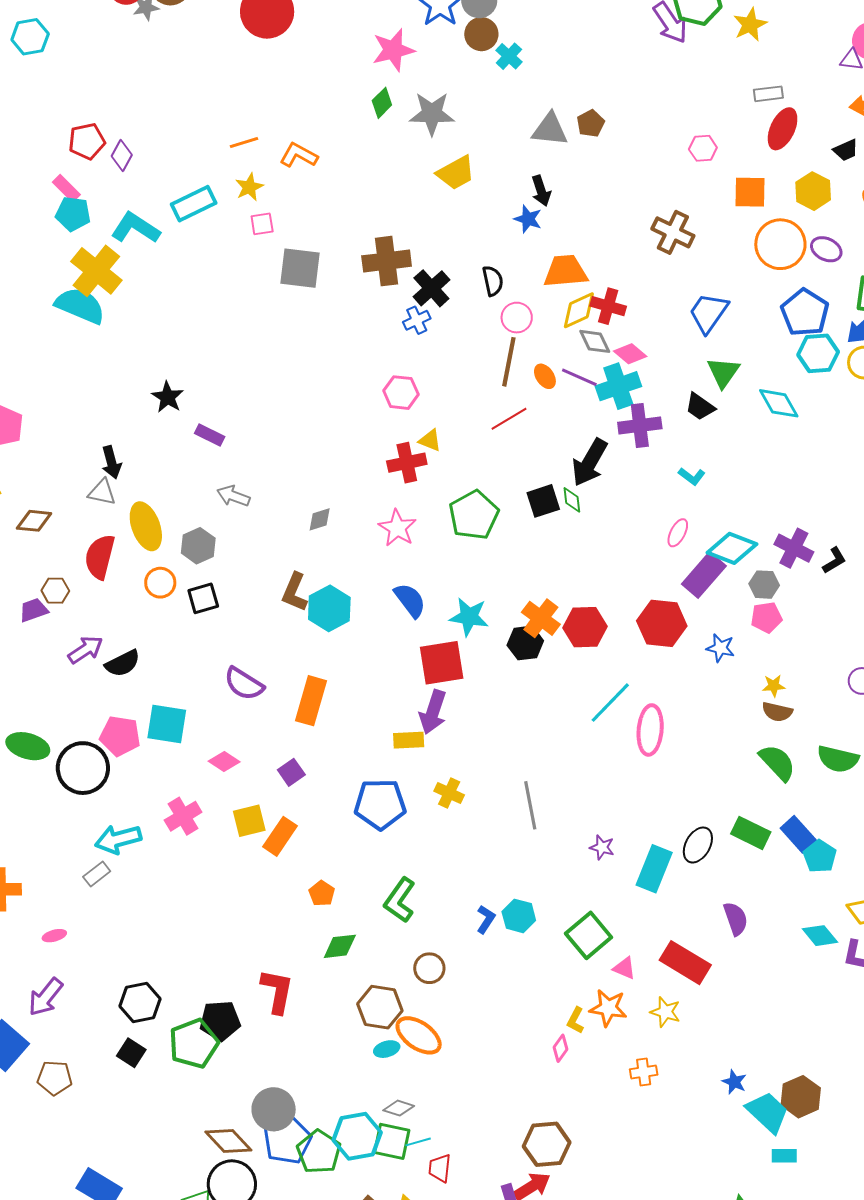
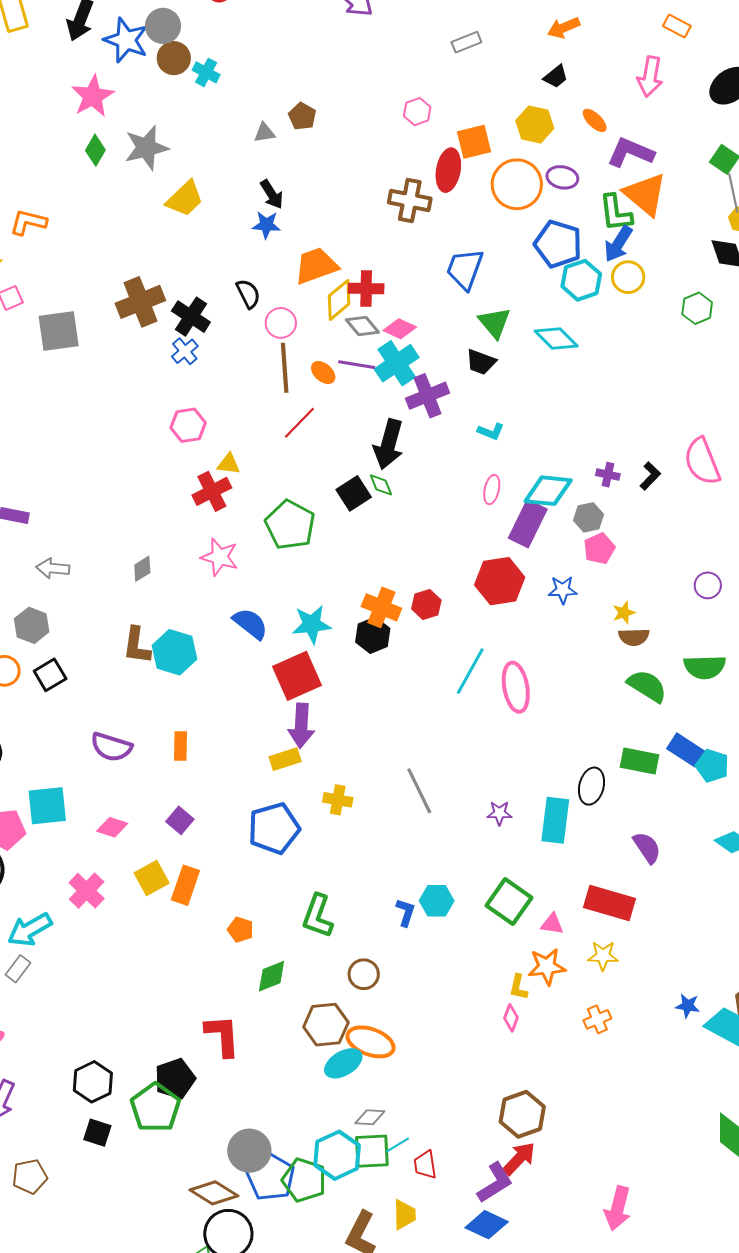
gray triangle: (550, 129) -> (264, 133), size x0.6
red ellipse: (783, 129) -> (448, 170), moved
purple cross: (794, 548) -> (608, 475), size x0.6
red hexagon: (585, 627) -> (426, 605), size x0.7
orange rectangle: (311, 701) -> (181, 746), size x0.6
cyan ellipse: (387, 1049) -> (343, 1063), size x1.5

